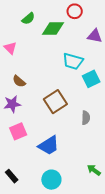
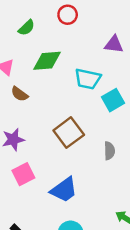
red circle: (75, 11) -> (68, 15), moved
green diamond: (53, 28) -> (47, 61), moved
brown semicircle: (19, 81) -> (20, 94), moved

